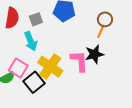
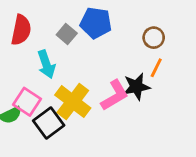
gray square: (36, 19) -> (67, 34), moved, turned -32
orange line: (101, 31) -> (156, 68), moved
pink L-shape: (79, 61) -> (115, 95), turned 60

